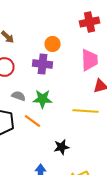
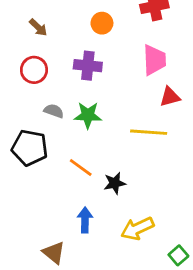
orange circle: (52, 44) -> (102, 23), moved
orange line: (32, 121) -> (81, 168), moved

